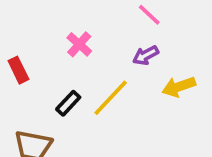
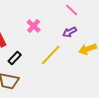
black rectangle: (68, 103) -> (15, 58), moved

